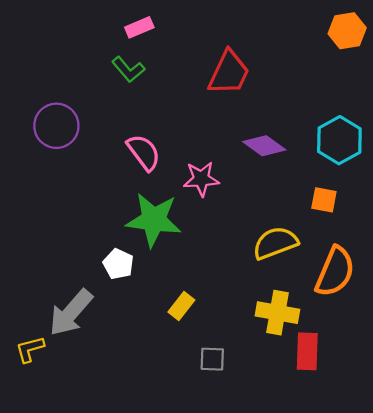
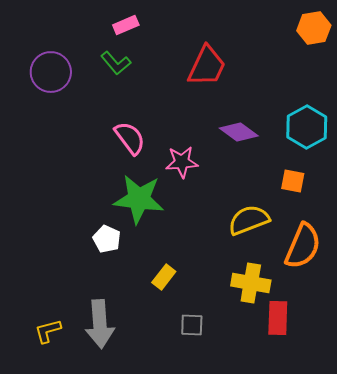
purple circle: (56, 126) -> (51, 72), moved
gray arrow: (71, 313) -> (100, 324), moved, turned -45
yellow L-shape: (30, 349) -> (48, 331), moved

